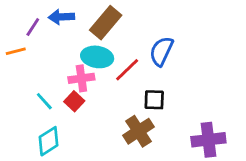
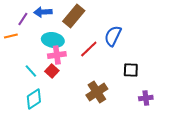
cyan ellipse: (97, 57) -> (53, 40), moved
black square: (154, 100) -> (131, 70), moved
purple cross: (208, 140) -> (146, 98), size x0.6

